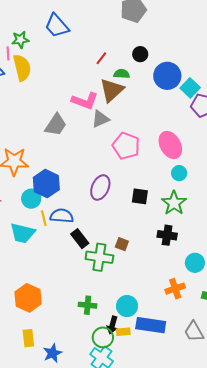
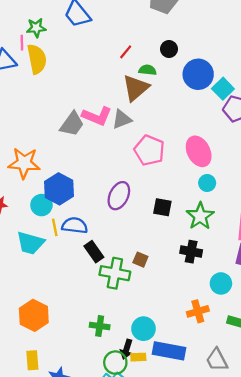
pink L-shape: (85, 101) -> (97, 116), moved

